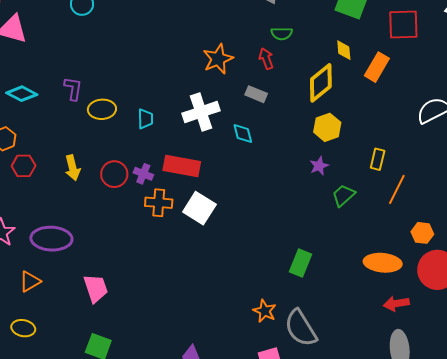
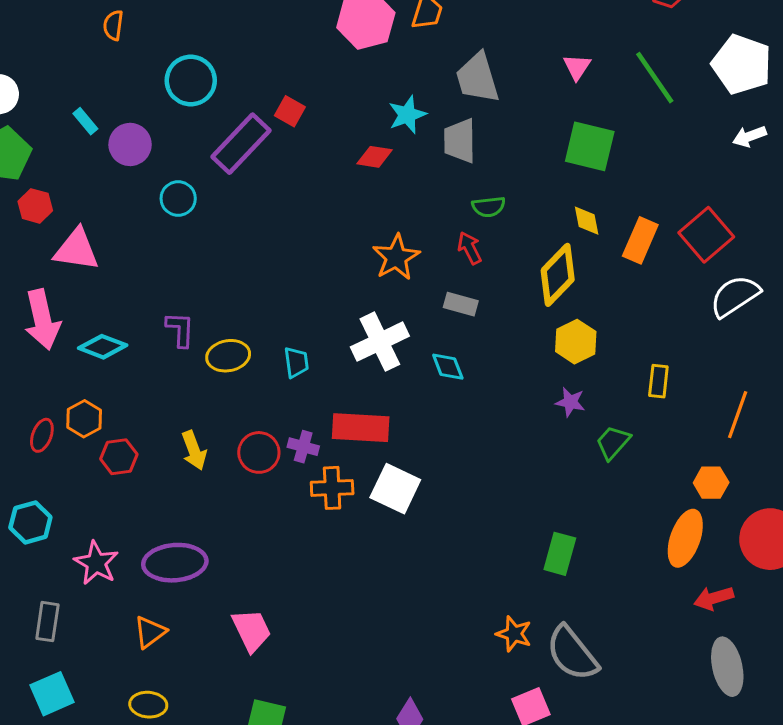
red square: (403, 25) -> (706, 235), moved, turned -32
purple star: (319, 166) -> (570, 402), turned -30
orange line: (397, 189) -> (738, 415), moved
orange hexagon: (422, 233) -> (711, 483), moved
orange ellipse: (383, 263) -> (685, 538), turned -69

